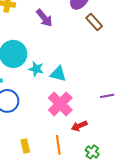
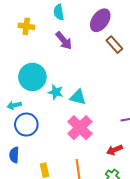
red arrow: (79, 126) -> (114, 150), moved

